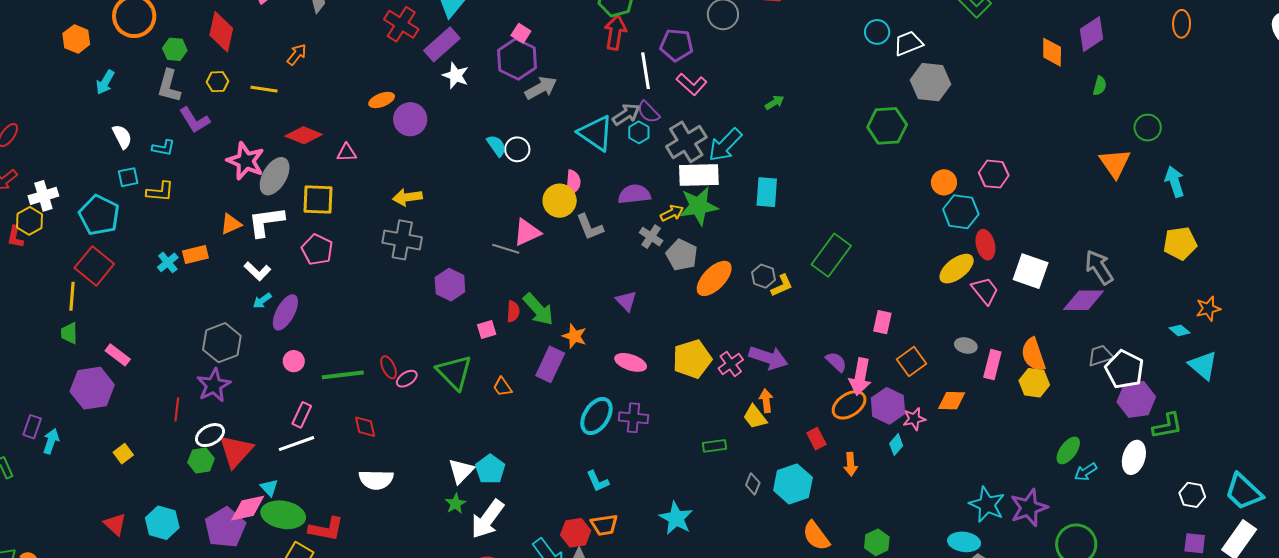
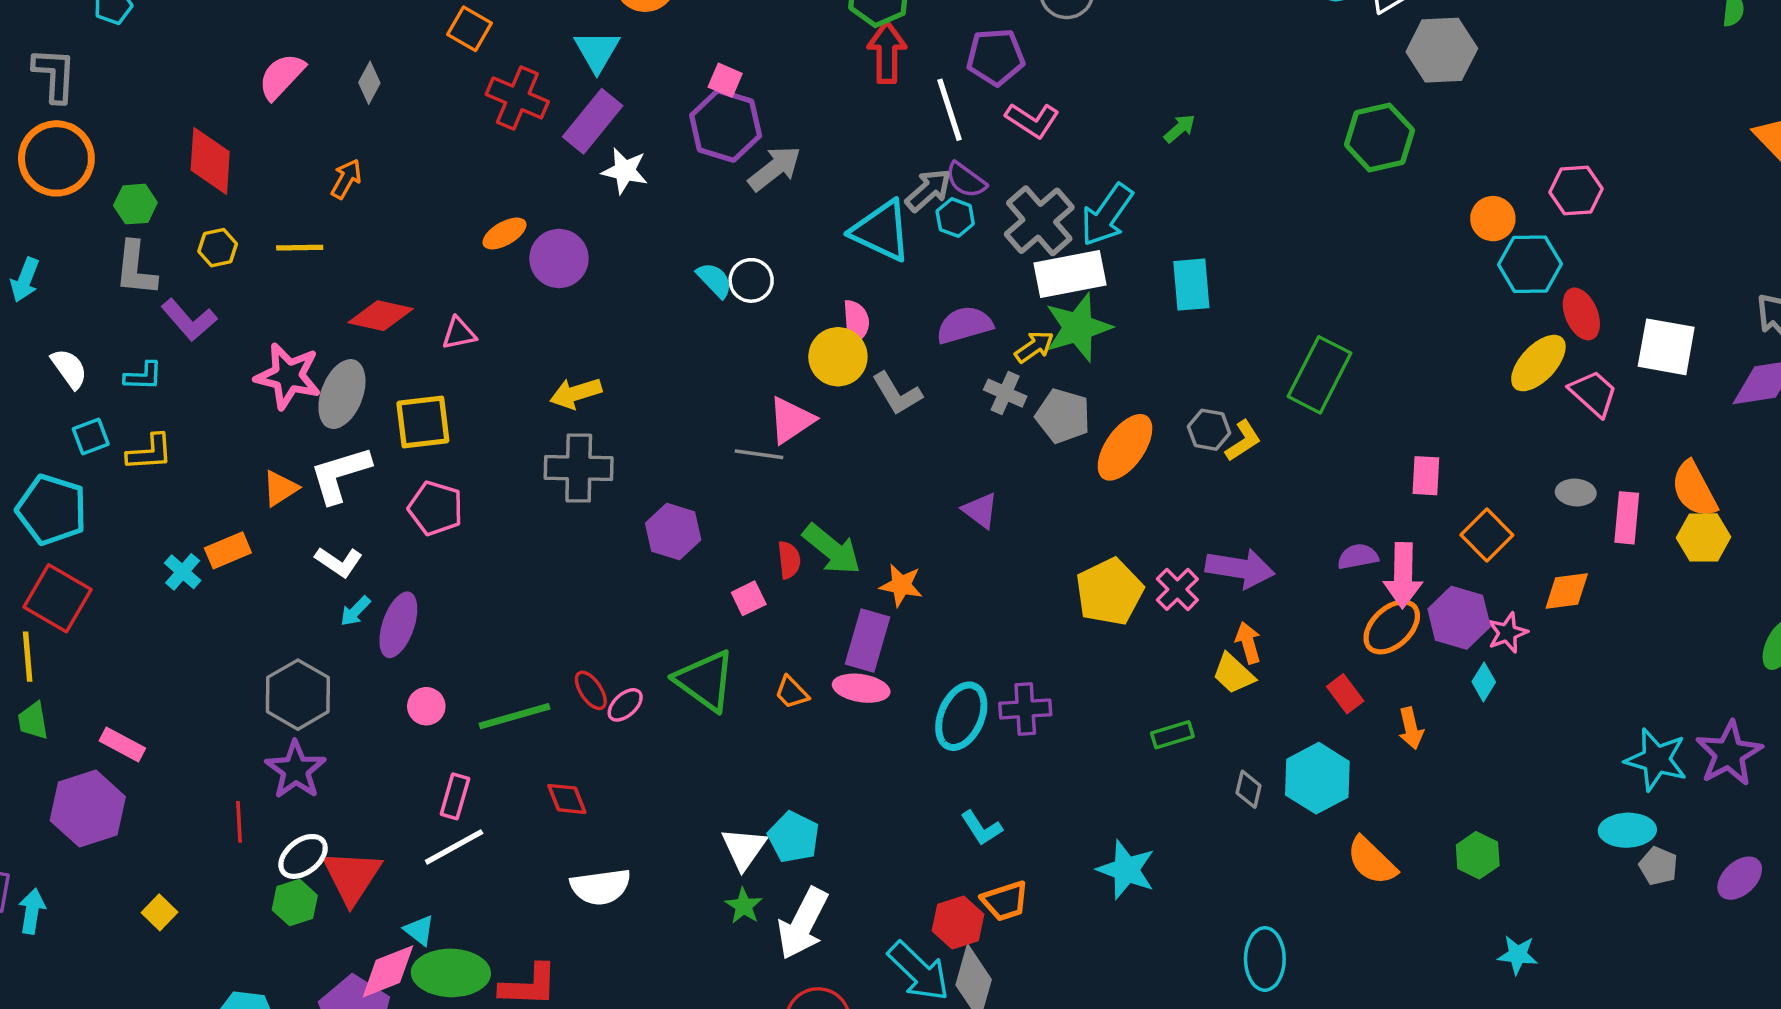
pink ellipse: (631, 362) -> (861, 688), moved
purple semicircle: (836, 362) -> (1358, 557), turned -45

